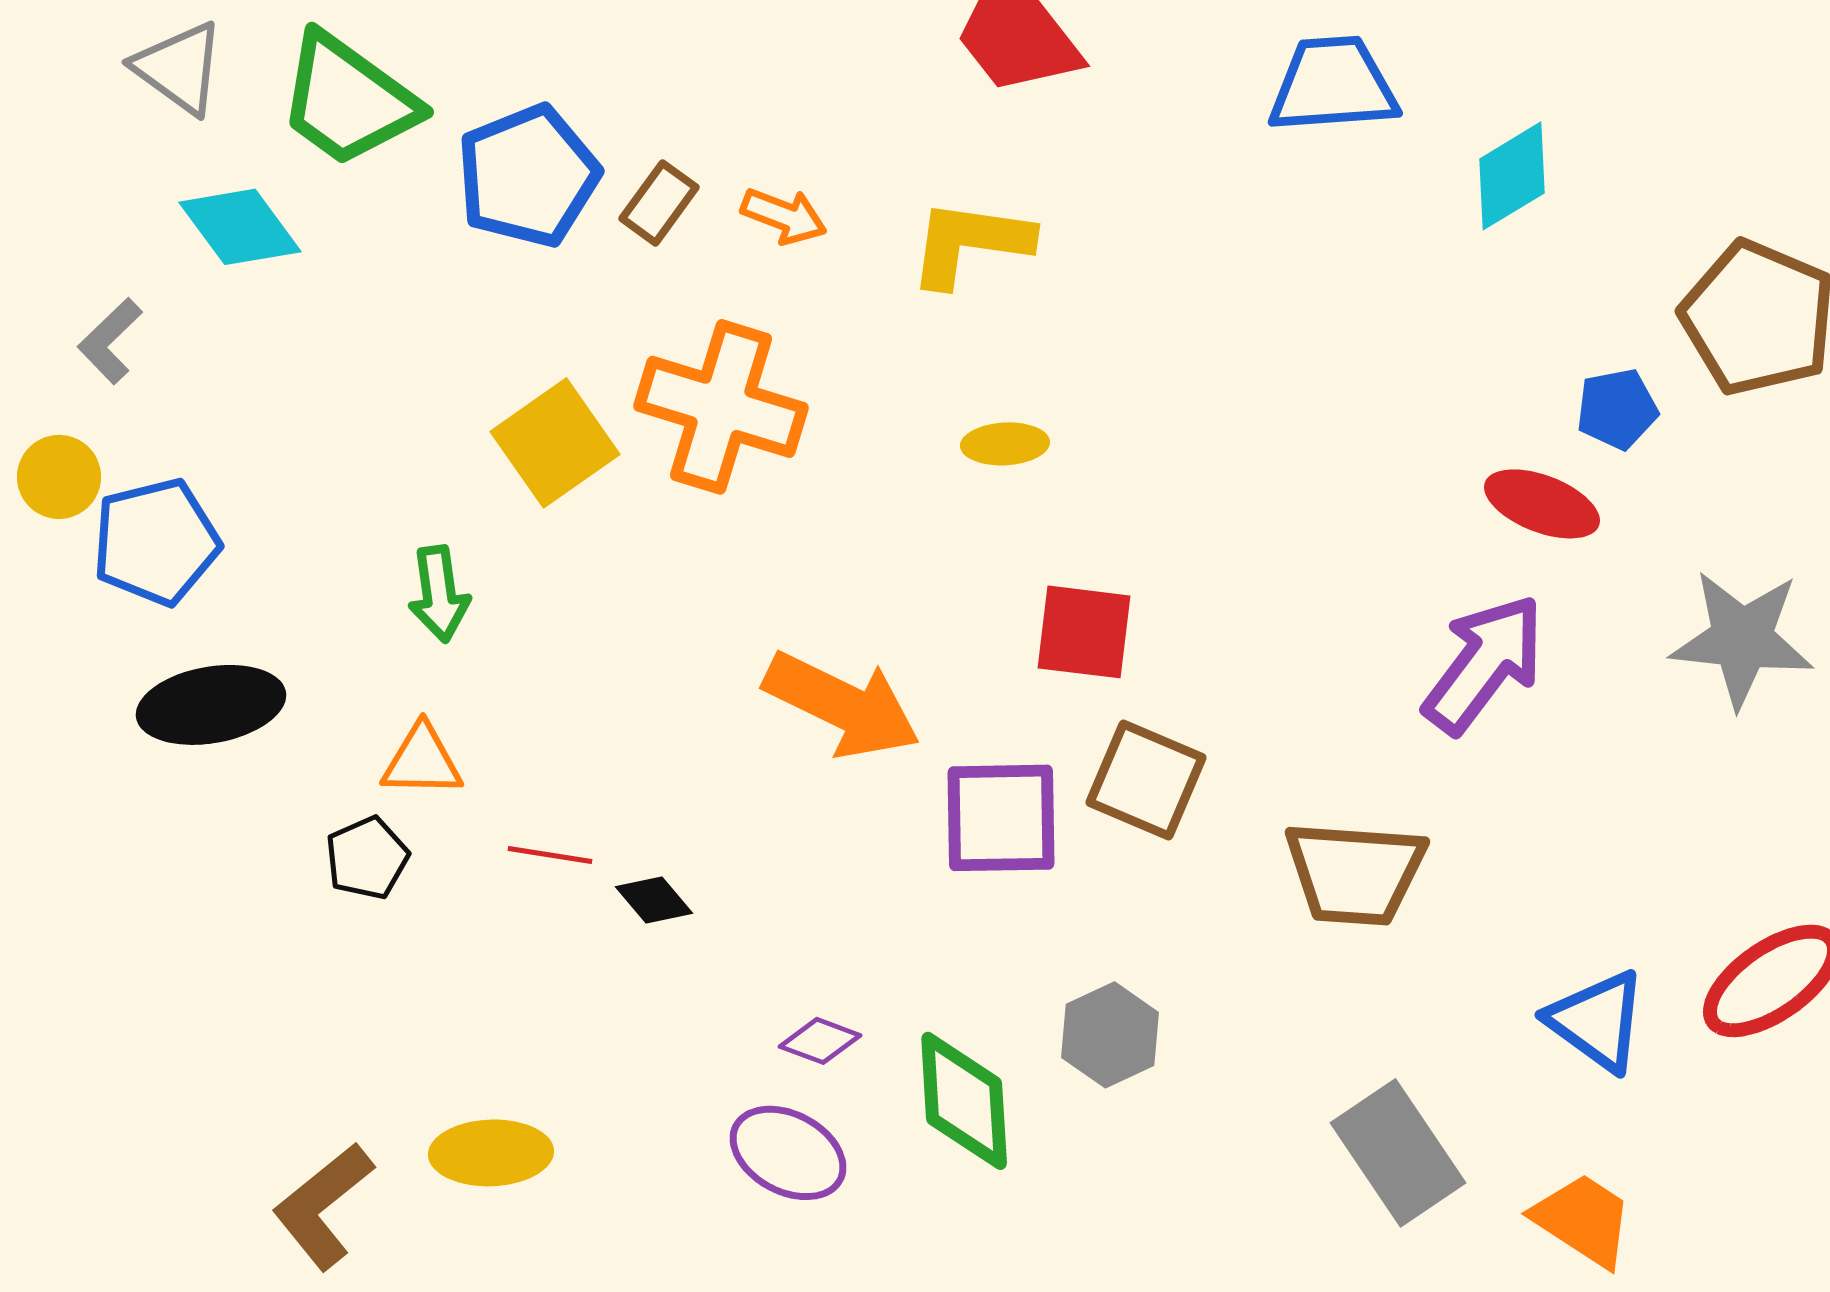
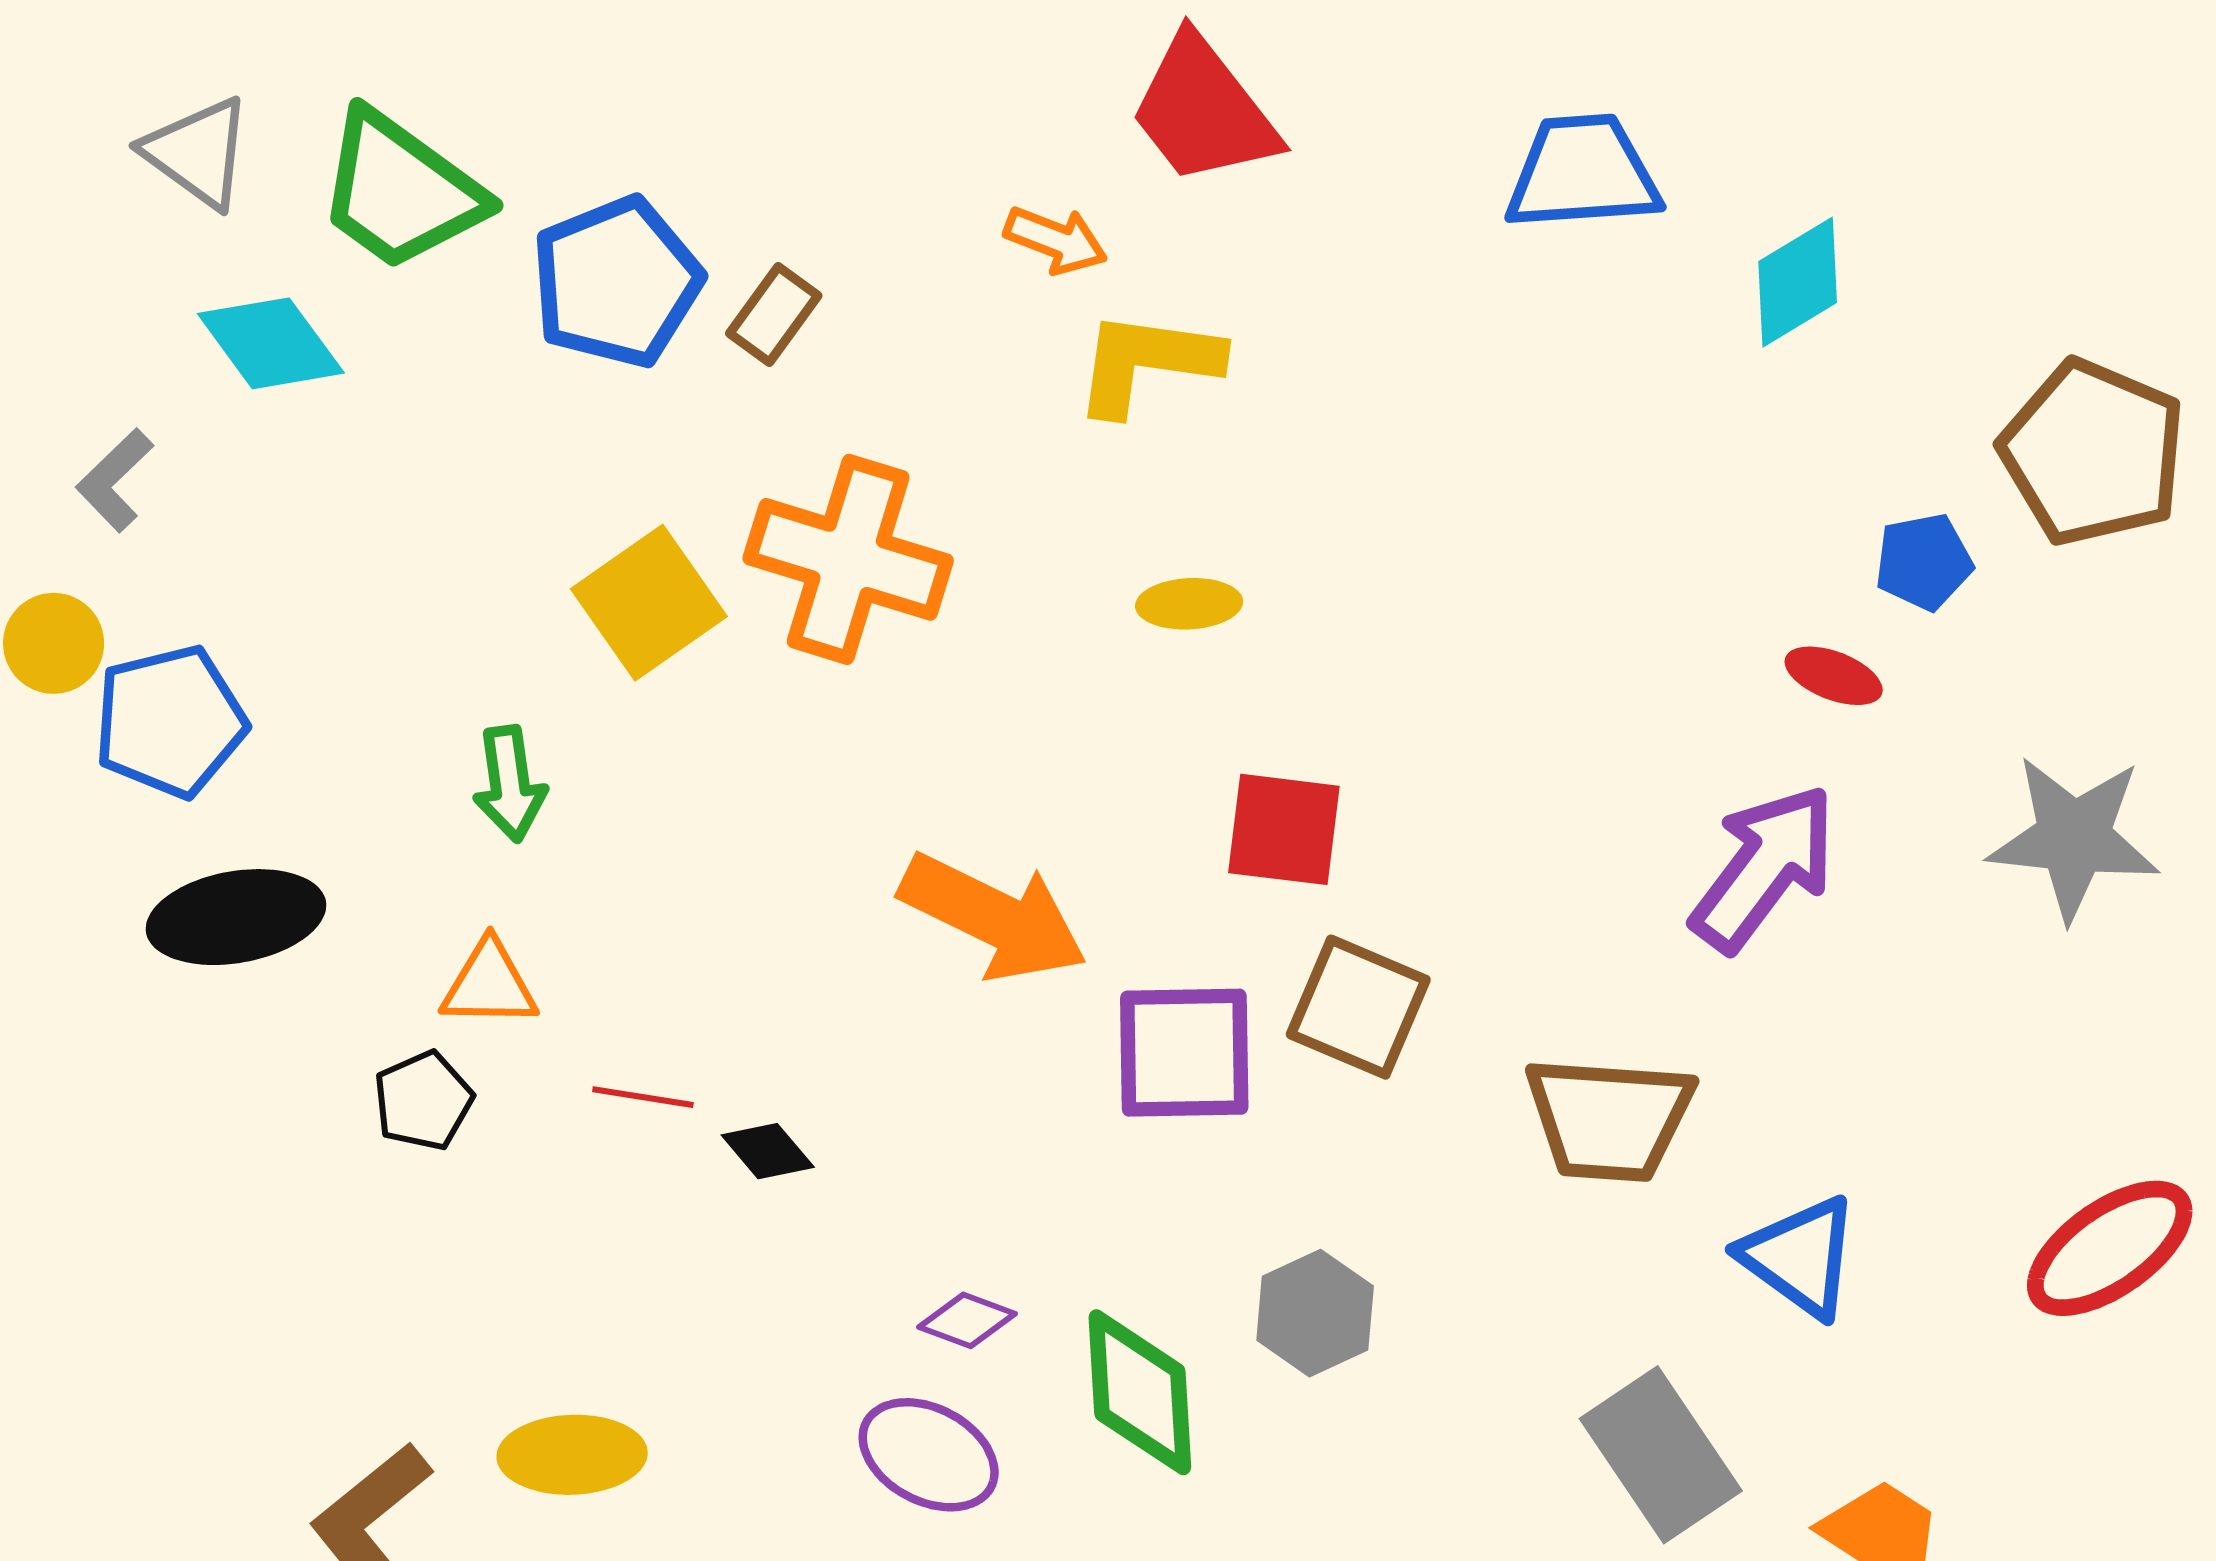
orange arrow: (784, 216) -> (1056, 240), moved
red ellipse: (1542, 504) -> (1834, 676), size x0.7
blue triangle: (1597, 1021) -> (1800, 1257), moved

